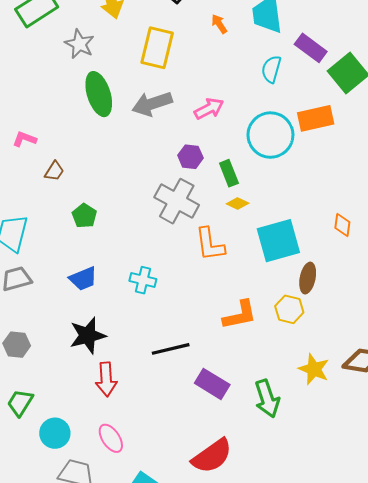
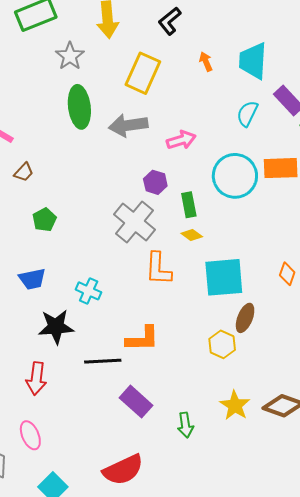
orange L-shape: (240, 315) -> (142, 339), moved
black star: (88, 335) -> (56, 327), moved
green arrow: (267, 399) -> (185, 425), size x0.7

